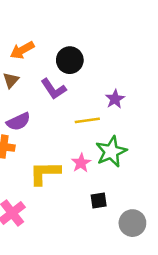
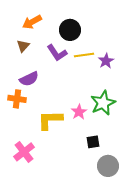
yellow line: (87, 120) -> (84, 55), moved
gray circle: (132, 223) -> (108, 166), moved

